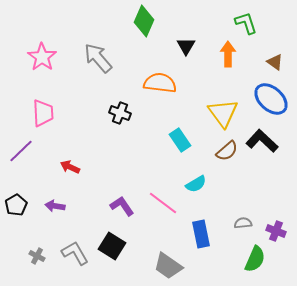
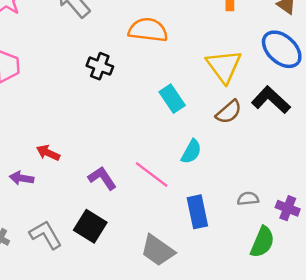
red arrow: (70, 167) -> (48, 153), moved
cyan semicircle: (196, 184) -> (191, 152), turned -30

